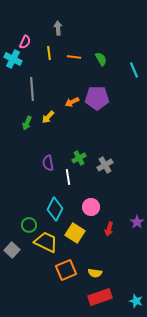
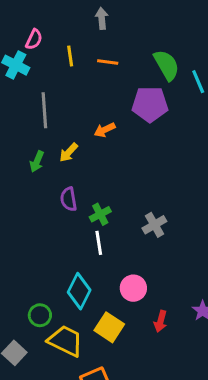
gray arrow: (58, 28) -> (102, 18), moved
green semicircle: (101, 59) -> (167, 65), moved, size x1.5
purple pentagon: (97, 98) -> (150, 104), moved
green cross: (79, 158) -> (100, 214), moved
purple semicircle: (48, 163) -> (69, 199), moved

